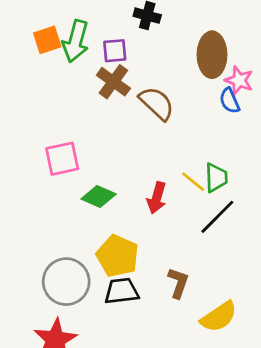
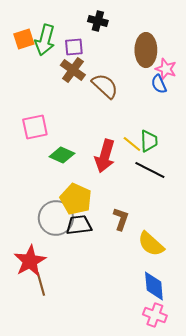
red arrow: (157, 198) -> (105, 156), size x1.4
black line: (217, 217) -> (150, 170), turned 72
gray circle: (66, 282) -> (56, 218), moved
yellow semicircle: (219, 317) -> (151, 244), turned 76

